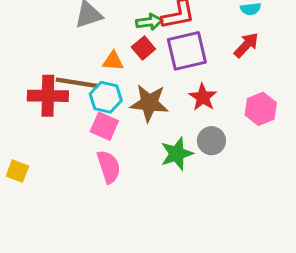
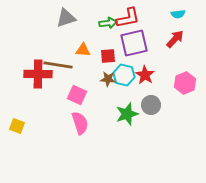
red square: (143, 48) -> (108, 56), moved, turned 35
cyan hexagon: (106, 97) -> (124, 75), moved
brown star: (149, 103) -> (108, 79), size x0.6

